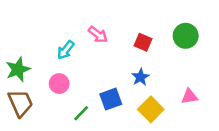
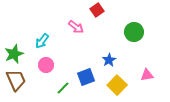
green circle: (186, 36) -> (134, 32), moved
red square: (143, 42) -> (97, 10), moved, turned 32
cyan arrow: (66, 50) -> (42, 41), moved

